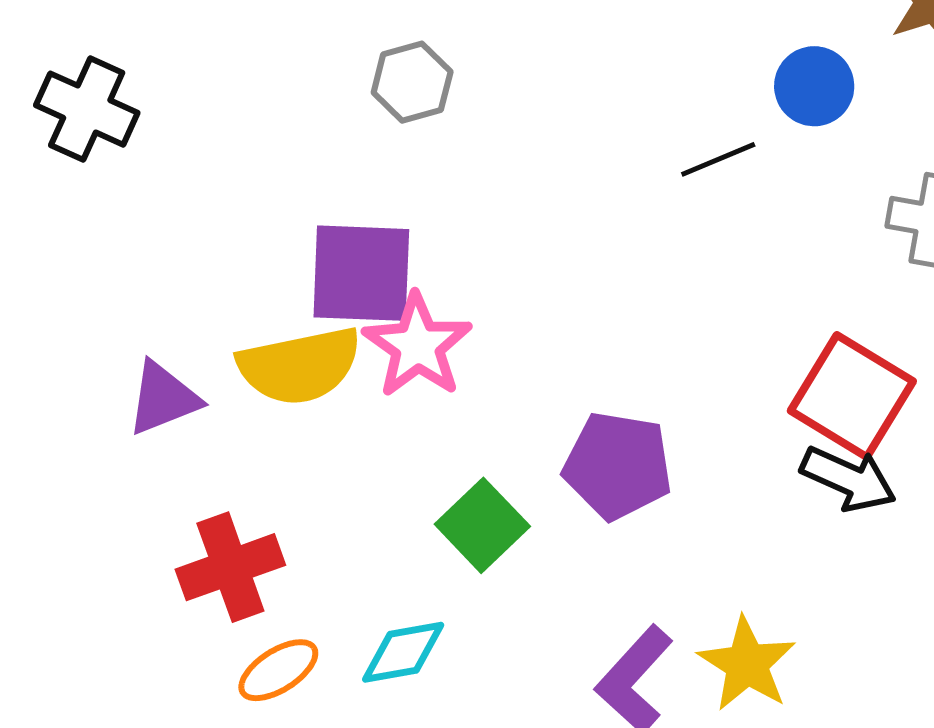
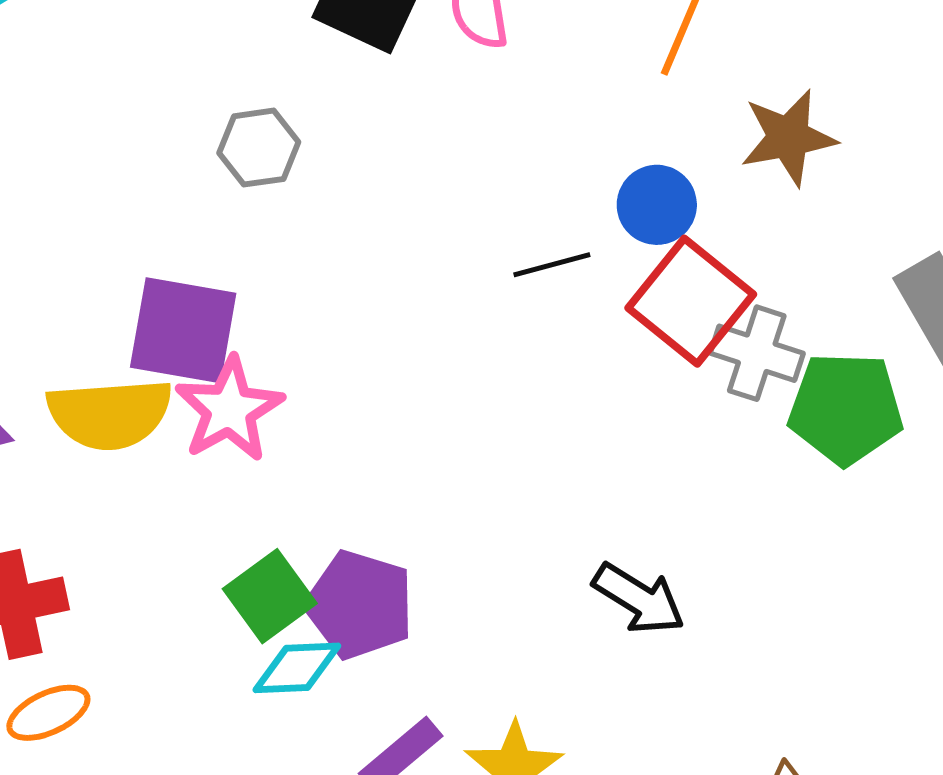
red square: (852, 396) -> (691, 301), moved
purple pentagon: (618, 466) -> (360, 605), moved
cyan diamond: (403, 652) -> (297, 668), moved

